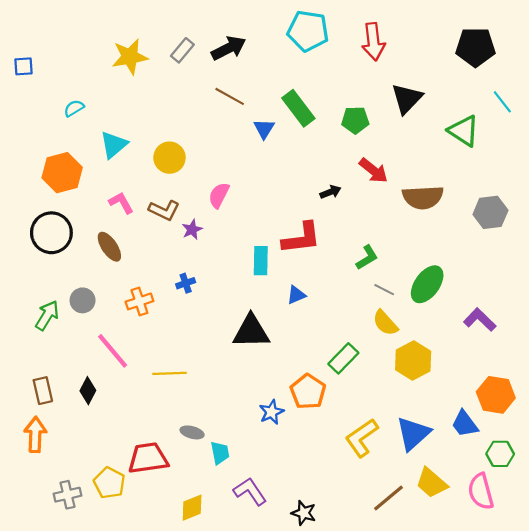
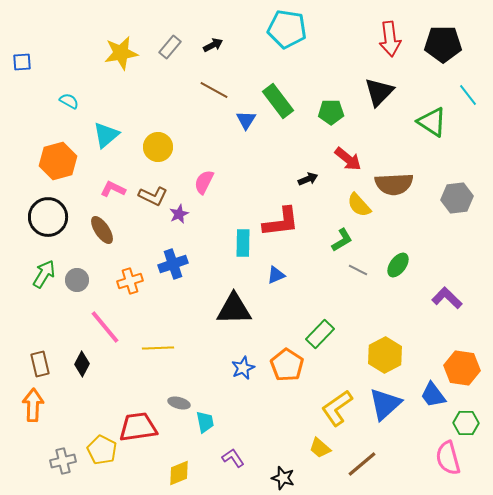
red arrow: (373, 42) -> (390, 39), moved
black arrow: (229, 48) -> (213, 45), size x0.6
cyan semicircle: (74, 108) -> (69, 101), turned 60
pink L-shape: (121, 203) -> (113, 189), turned -35
blue cross: (186, 283) -> (173, 264), size x1.6
green ellipse: (427, 284) -> (398, 265), size x0.7
green arrow: (47, 315) -> (44, 274), moved
yellow semicircle: (385, 323) -> (359, 205), moved
yellow hexagon: (413, 361) -> (385, 355), moved
blue star: (271, 412) -> (243, 368), moved
yellow trapezoid: (431, 483) -> (320, 448), moved, size x0.7
purple L-shape: (250, 491) -> (233, 458), size x0.7

